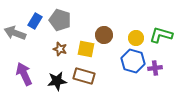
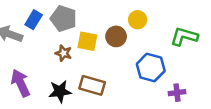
yellow circle: (136, 38) -> (138, 20), moved
yellow square: (86, 49) -> (87, 41), moved
purple cross: (155, 68) -> (177, 93), moved

